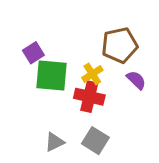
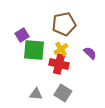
brown pentagon: (120, 45) -> (64, 24), moved
gray triangle: (54, 142) -> (36, 94), turned 32

